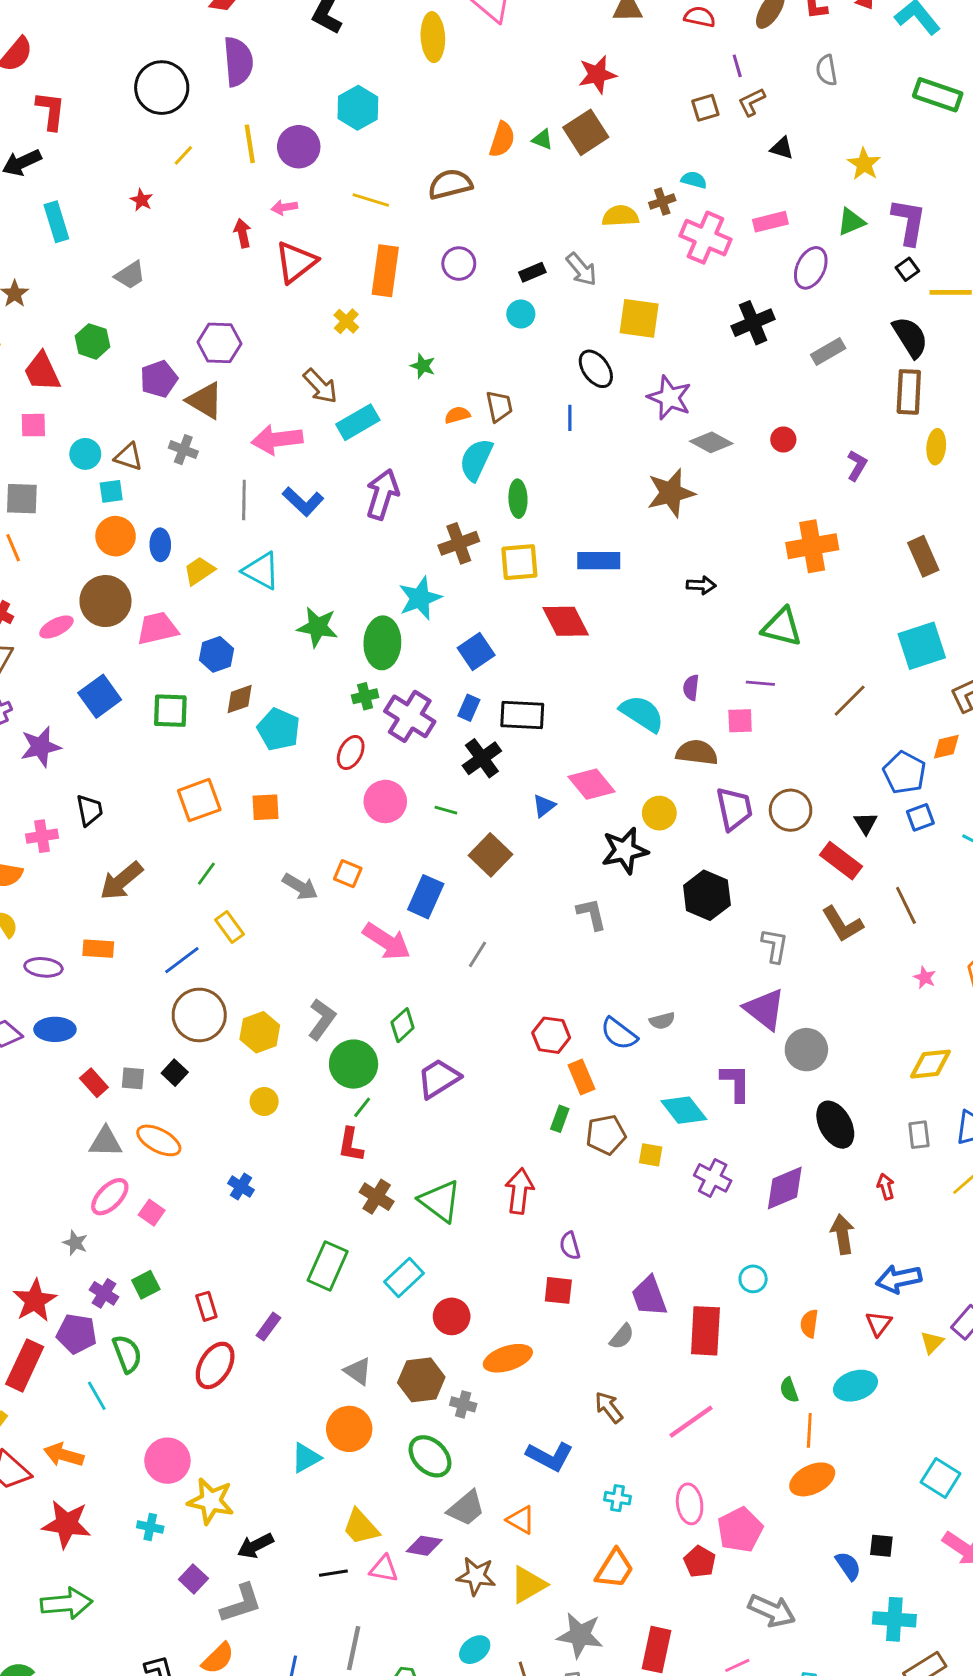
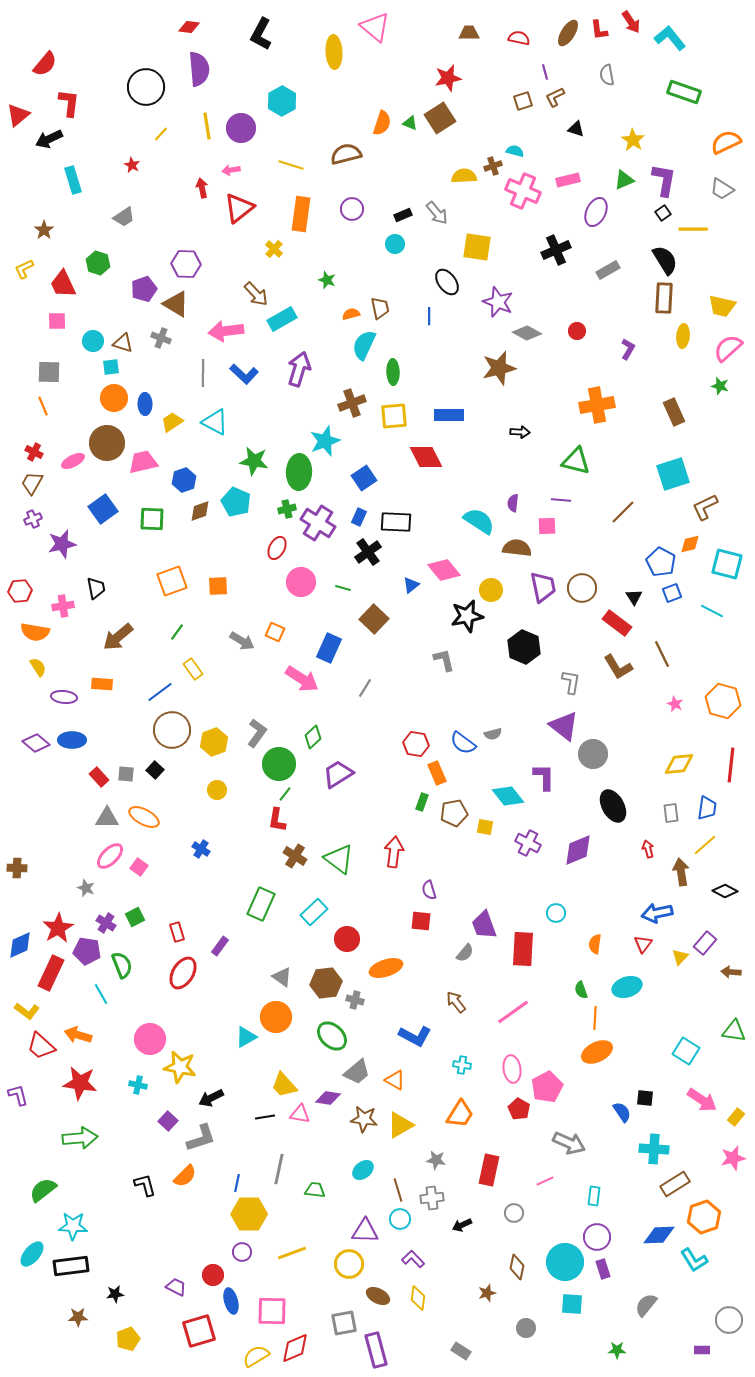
cyan pentagon: (279, 729) -> (236, 502), moved
brown arrow: (842, 1234) -> (681, 872), moved
gray star: (580, 1635) -> (436, 1160), size x0.6

